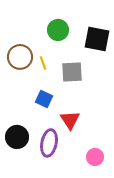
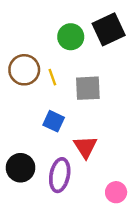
black square: (97, 39) -> (109, 29), moved, turned -36

